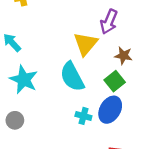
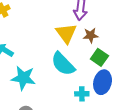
brown star: (123, 56) -> (91, 35), moved

